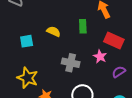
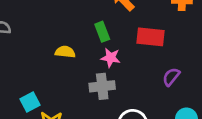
cyan square: (27, 41) -> (30, 102), moved
pink star: (100, 57) -> (111, 58), moved

